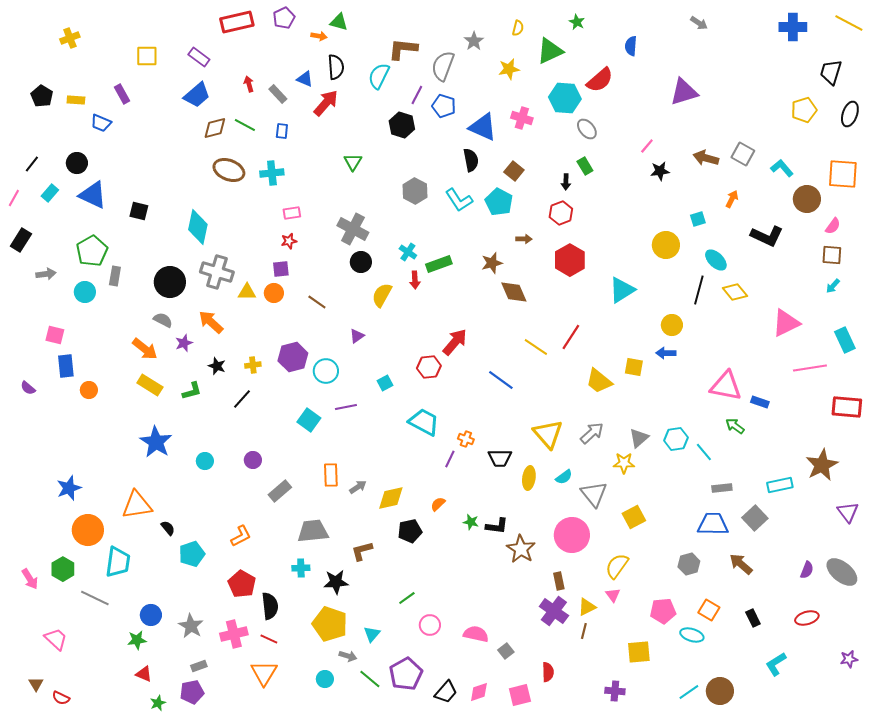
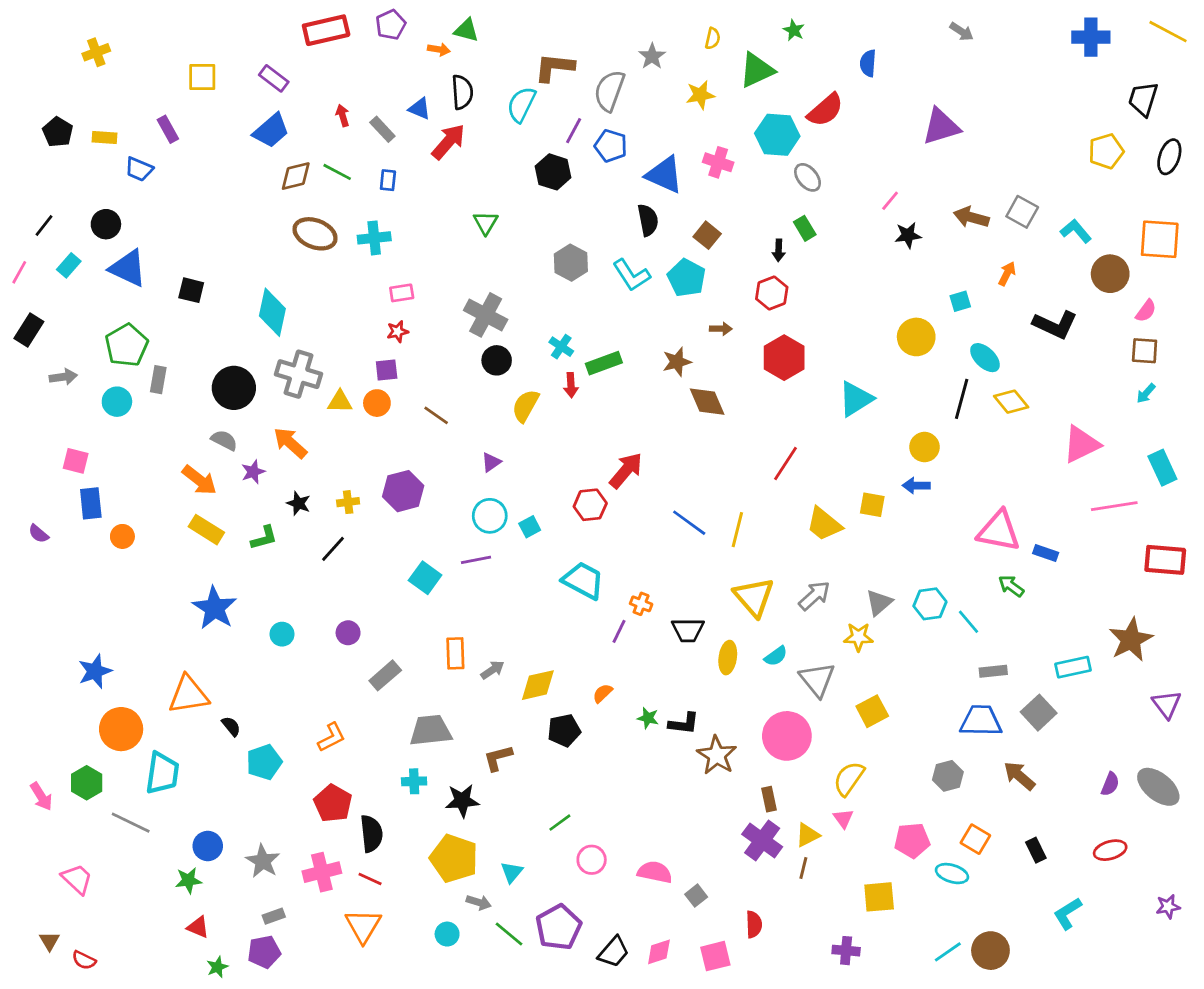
yellow line: (536, 347) -> (737, 530), moved, turned 70
cyan circle: (326, 371) -> (490, 516), moved

